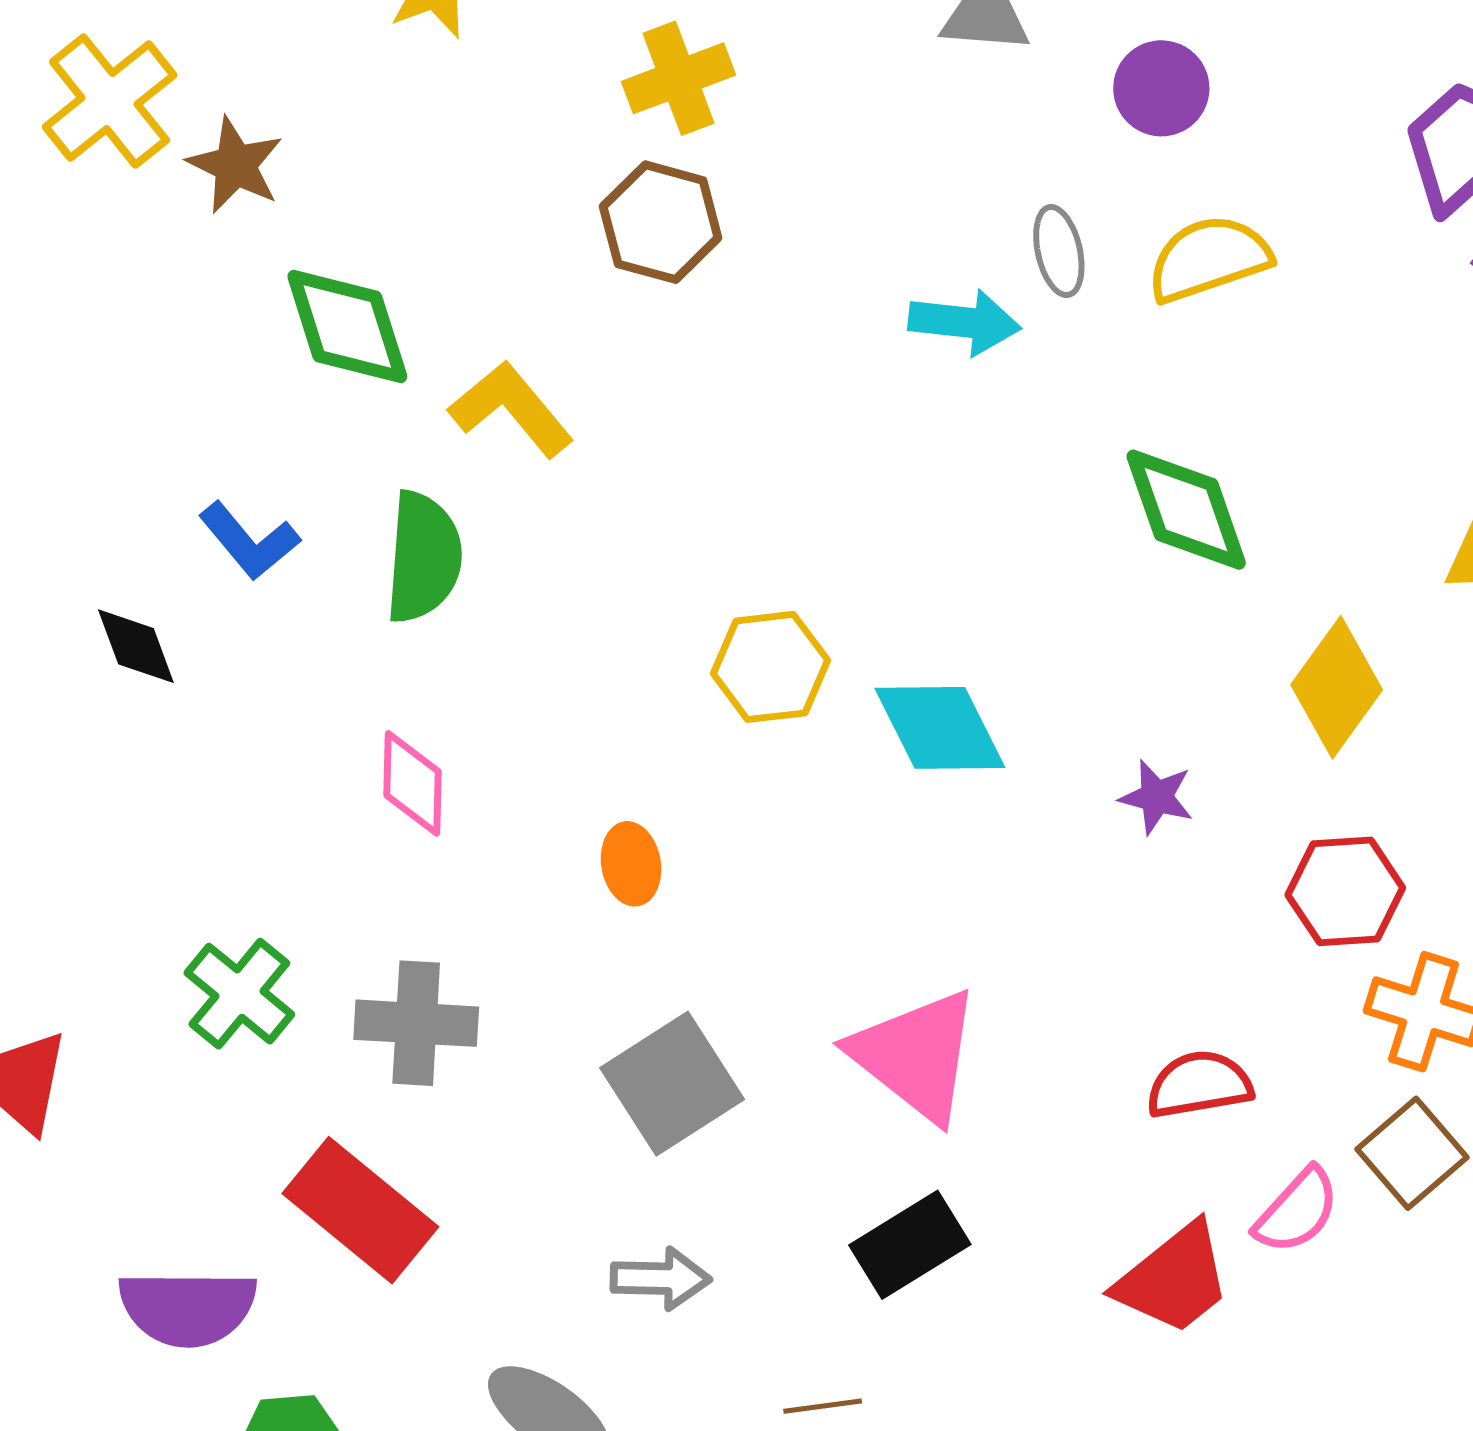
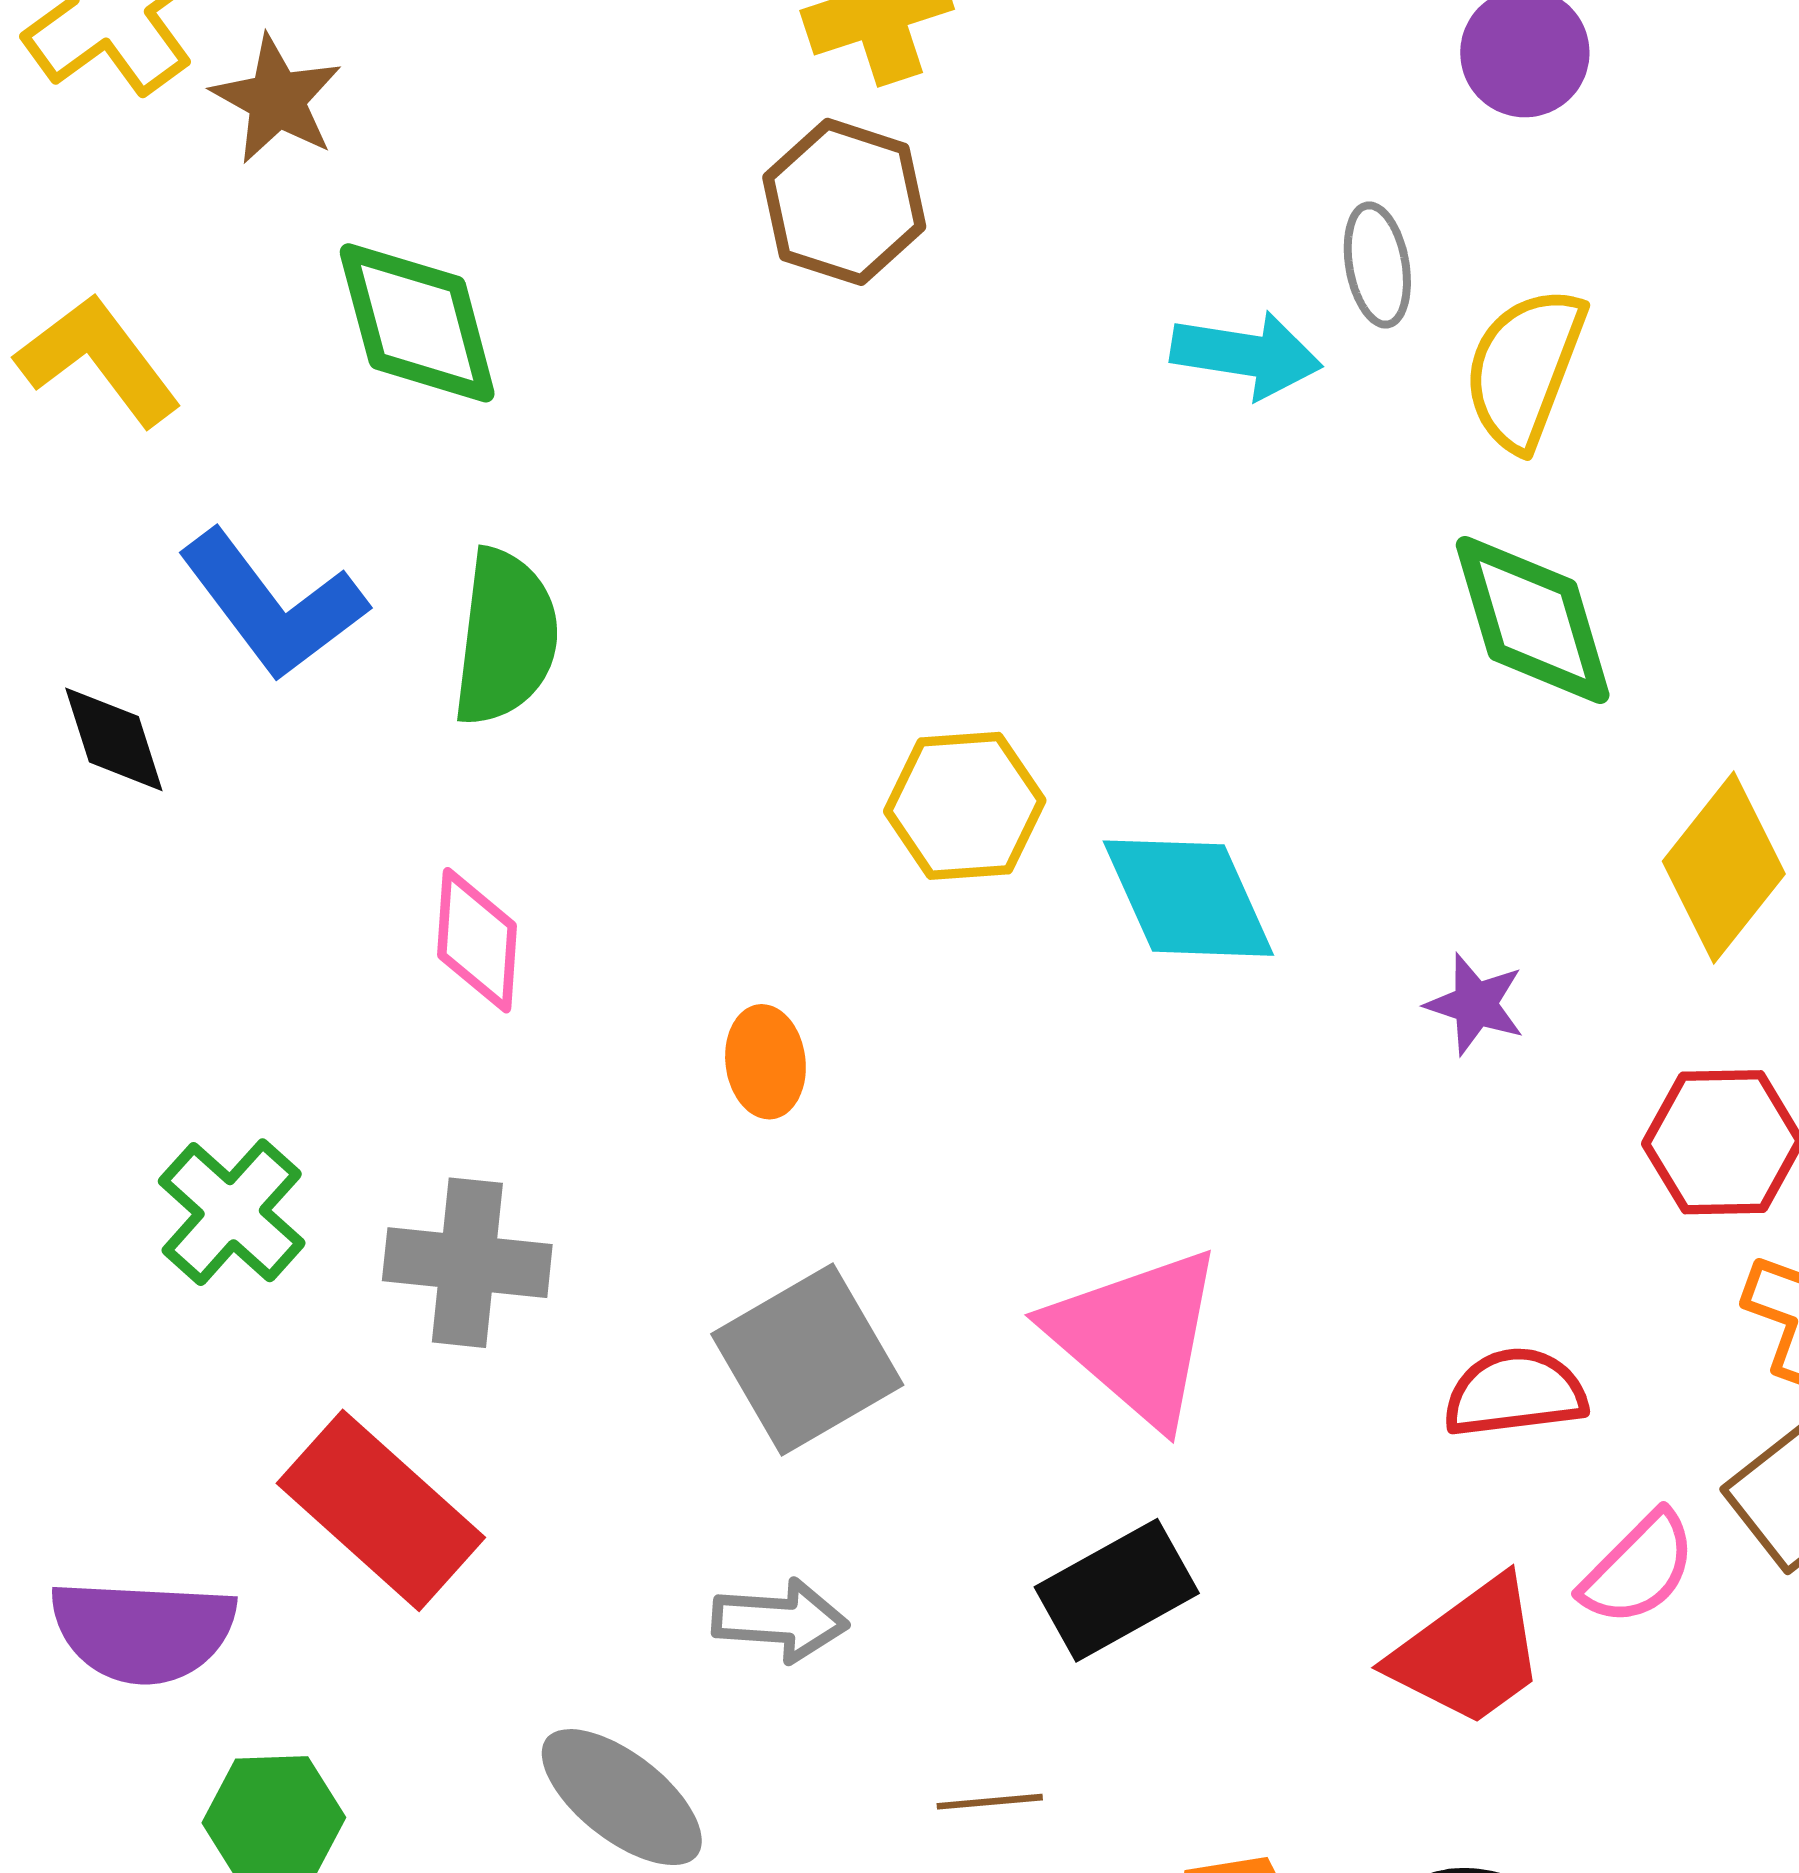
yellow semicircle: (1209, 259) -> (1524, 368), moved, turned -53
yellow L-shape: (511, 409) -> (98, 360), moved
blue L-shape: (249, 541) -> (272, 605), size x1.4

